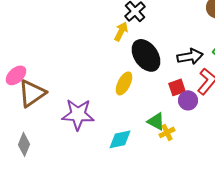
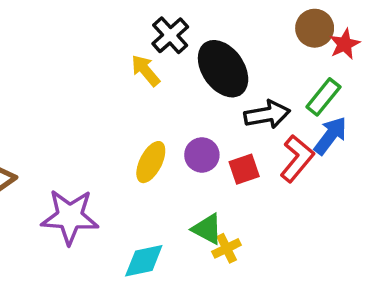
yellow arrow: (121, 31) -> (146, 70), turned -66
black ellipse: (146, 55) -> (223, 69), moved
purple circle: (188, 100) -> (202, 155), moved

